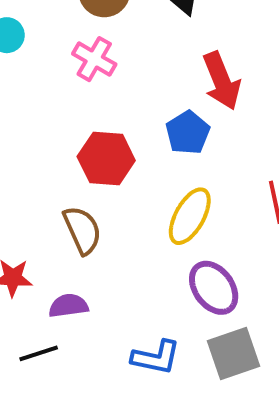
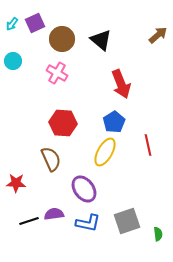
blue pentagon: (188, 133) -> (114, 122), moved
purple ellipse: (214, 288) -> (84, 189), moved
purple semicircle: (68, 306) -> (54, 214), moved

